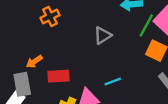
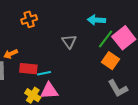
gray triangle: (103, 35) -> (69, 41), turned -42
cyan line: (113, 81) -> (44, 73), moved

